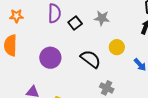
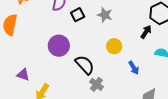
purple circle: (50, 58) -> (59, 46), moved
black semicircle: (91, 59) -> (85, 65), moved

